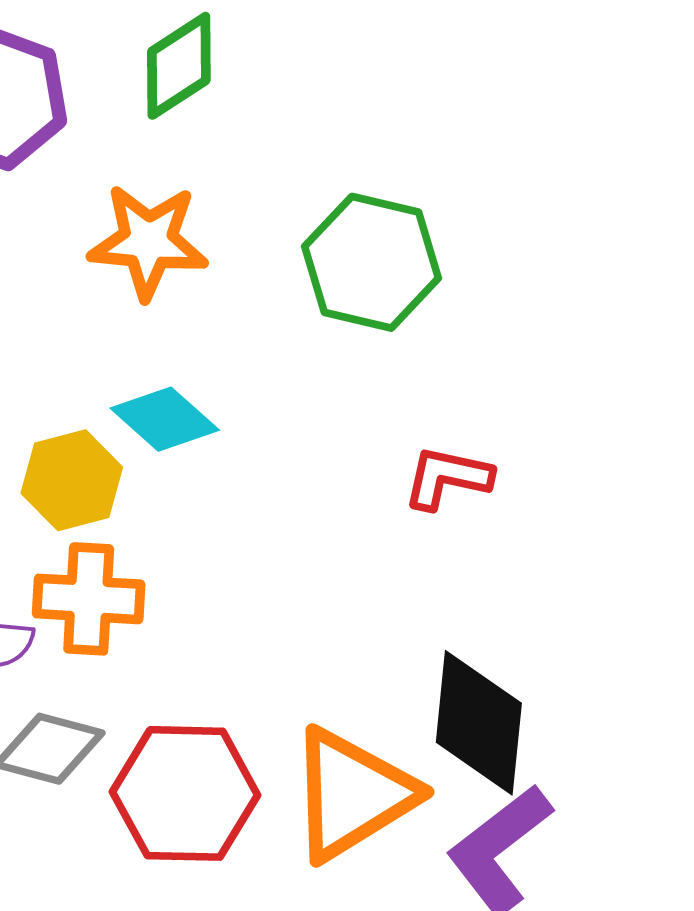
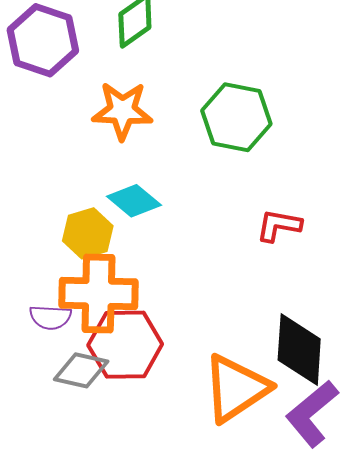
orange cross: (89, 599) -> (98, 294), size x1.4
red hexagon: (185, 793) -> (125, 345), moved

